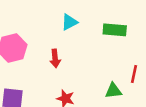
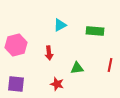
green triangle: (113, 91) -> (77, 68), moved

